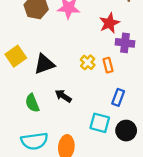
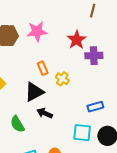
black triangle: (44, 64) -> (34, 92), moved
orange rectangle: (108, 65) -> (43, 68), moved
blue rectangle: (118, 97) -> (95, 107), turned 63

